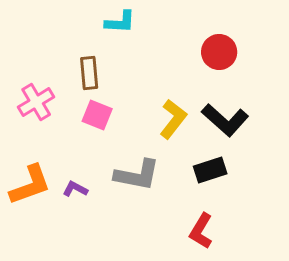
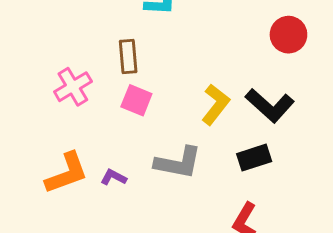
red circle: (219, 52) -> (288, 35), moved

